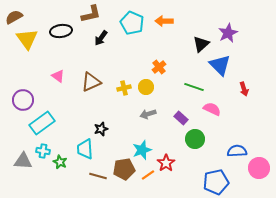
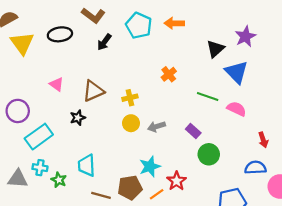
brown L-shape: (91, 14) -> (93, 15), turned 50
yellow circle: (146, 87) -> (131, 123), moved
red arrow: (244, 89) -> (263, 140), moved
pink semicircle: (212, 109) -> (237, 109), moved
black star: (101, 129) -> (78, 118), moved

